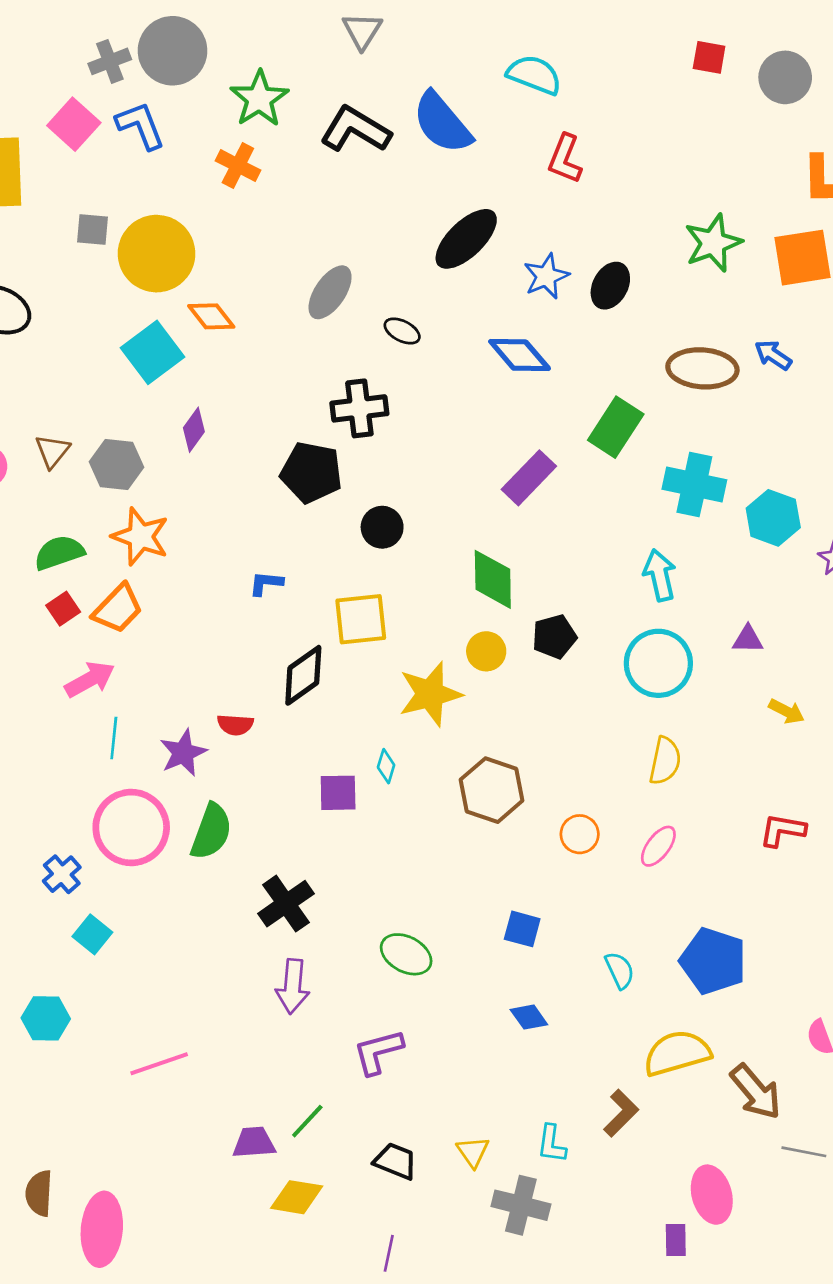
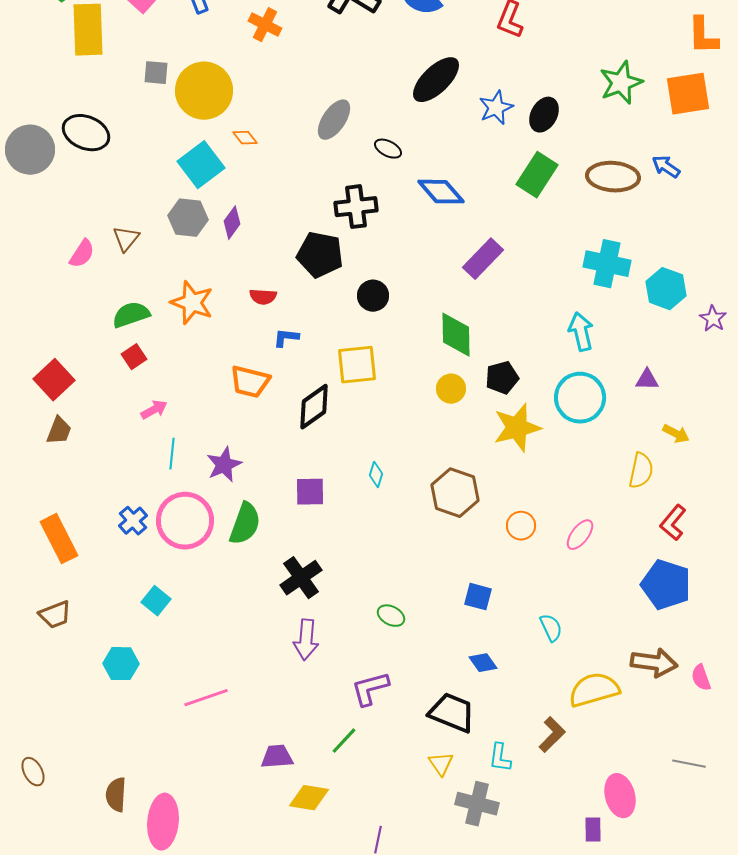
orange diamond: (211, 316) -> (245, 138), size x0.7
blue diamond: (520, 355) -> (441, 192), moved
green rectangle: (616, 427) -> (537, 175), moved
gray hexagon: (116, 464) -> (188, 218), moved
orange trapezoid: (118, 609) -> (250, 382), moved, turned 60
pink arrow: (90, 679) -> (154, 410), size x0.7
yellow star: (430, 694) -> (517, 428), moved
red semicircle: (235, 725) -> (263, 297), moved
yellow semicircle: (665, 761) -> (641, 471), moved
purple square: (338, 793) -> (310, 492), moved
red L-shape: (783, 830) -> (673, 523), turned -60
blue cross: (62, 874) -> (133, 521), moved
green ellipse: (406, 954) -> (391, 616), size x0.7
blue pentagon: (713, 961) -> (666, 585), moved
brown arrow: (756, 1092) -> (654, 663), moved, turned -42
green line: (307, 1121) -> (344, 741), moved
black trapezoid: (395, 1161) -> (452, 713), moved, size x1.4

